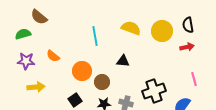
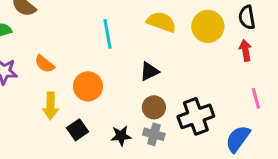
red arrow: (187, 47) -> (245, 50), turned -88
black triangle: (123, 61) -> (149, 71), turned -32
brown circle: (102, 82) -> (154, 107), moved
yellow arrow: (36, 87) -> (51, 106), moved, turned 96

